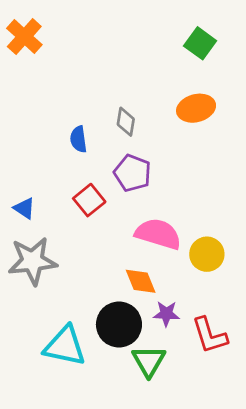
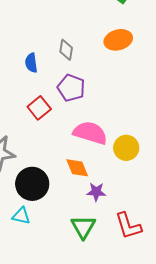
black circle: (119, 324) -> (32, 184), moved
red L-shape: (210, 335) -> (128, 226), moved
cyan triangle: (65, 346) -> (21, 216), size x0.6

